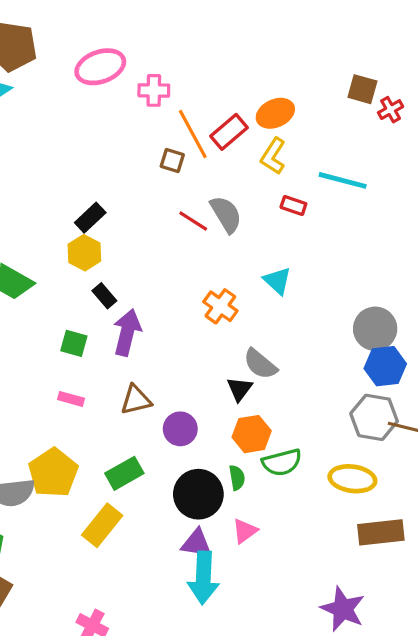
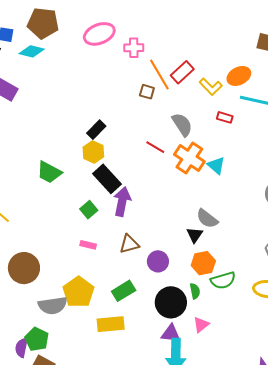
orange ellipse: (275, 113) -> (239, 76), moved
yellow L-shape: (273, 156) -> (211, 87), turned -75
red line: (193, 221) -> (155, 147), moved
black rectangle: (104, 296) -> (107, 179), size x1.8
orange cross: (220, 306) -> (189, 158), moved, size x1.4
green square: (74, 343) -> (89, 210), turned 36
yellow rectangle: (102, 525) -> (111, 324), turned 48

